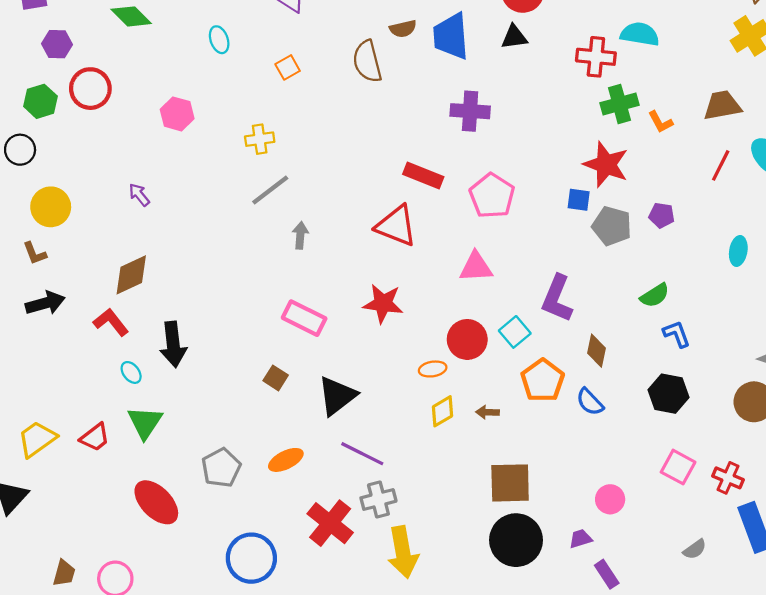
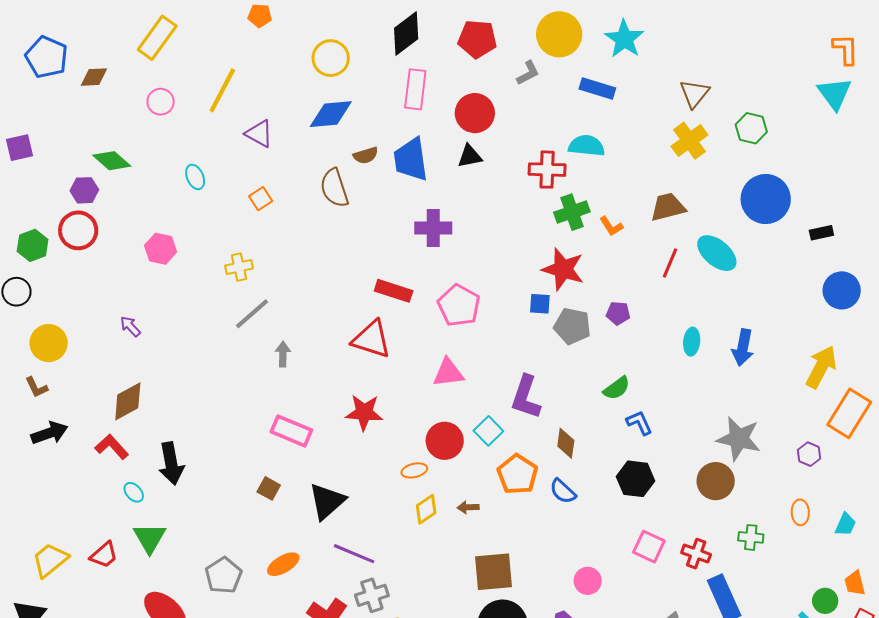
purple hexagon: (57, 44) -> (84, 190), moved

